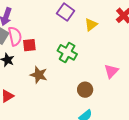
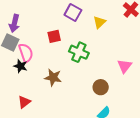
pink semicircle: (15, 36) -> (26, 53), moved
red square: (29, 45) -> (54, 36), moved

